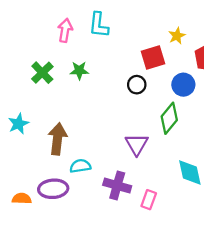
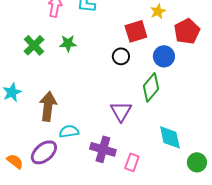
purple ellipse: (53, 189) -> (44, 152), turned -36
orange semicircle: (22, 199) -> (15, 161), turned 36

